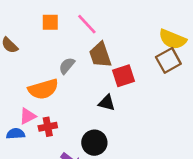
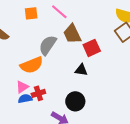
gray semicircle: (67, 66) -> (48, 45), size x1.5
blue semicircle: (16, 134) -> (25, 99), moved

